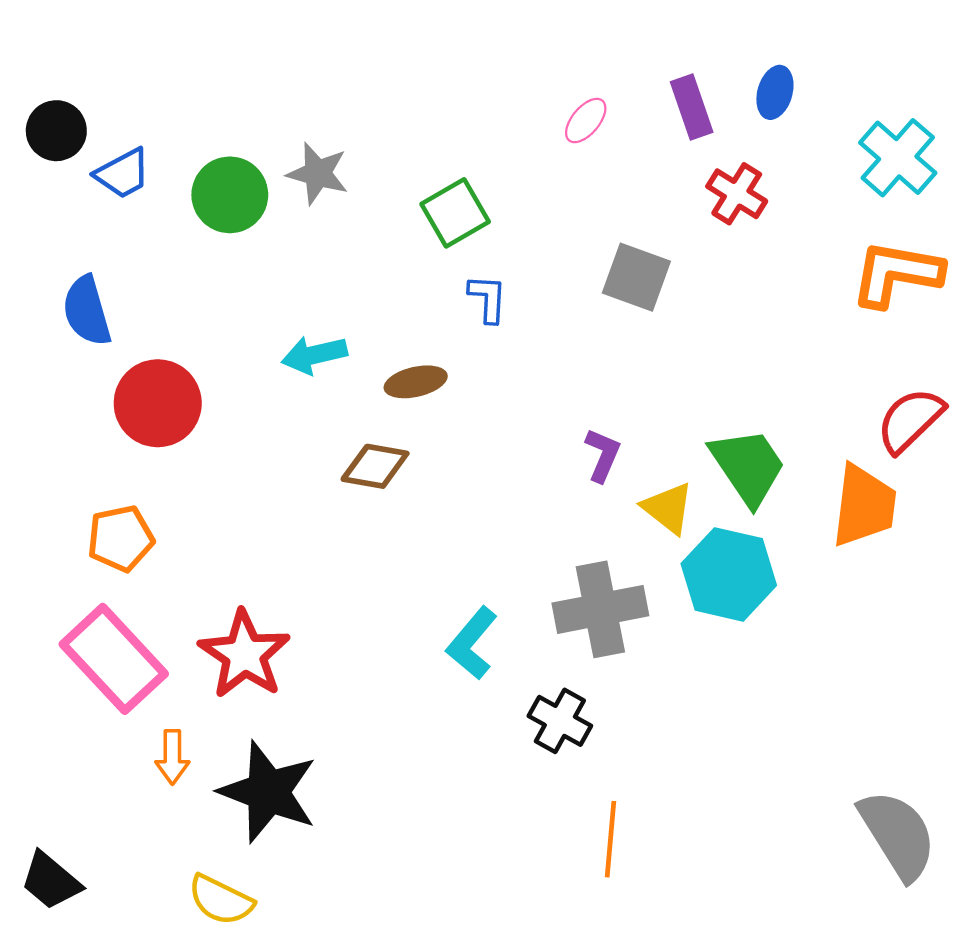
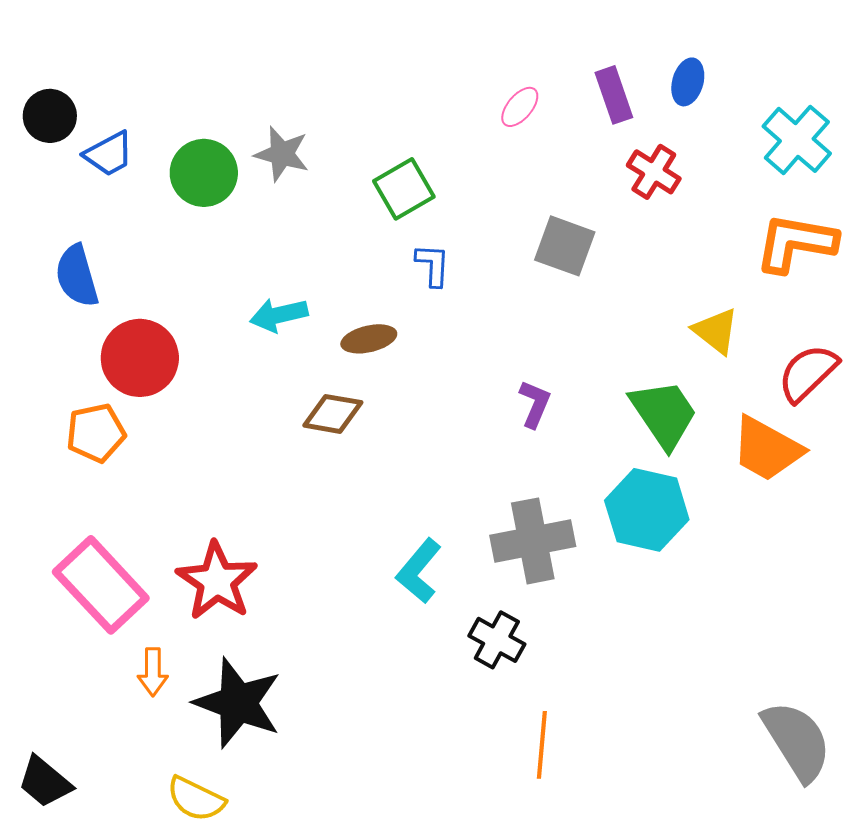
orange trapezoid: (864, 506) -> (767, 449), turned 112
yellow triangle: (668, 508) -> (716, 331), moved
orange pentagon: (121, 538) -> (96, 433), moved

